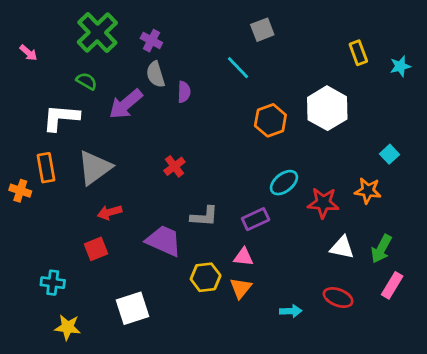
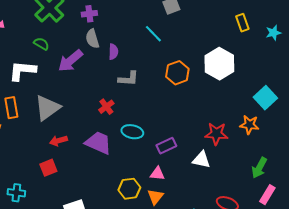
purple cross: (151, 41) -> (89, 14), turned -35
cyan square: (389, 154) -> (265, 98), size x1.6
cyan ellipse: (284, 183) -> (132, 132), moved, turned 50
gray L-shape: (204, 216) -> (128, 79), moved
purple trapezoid: (164, 241) -> (98, 143), moved
white triangle: (342, 247) -> (201, 160), moved

